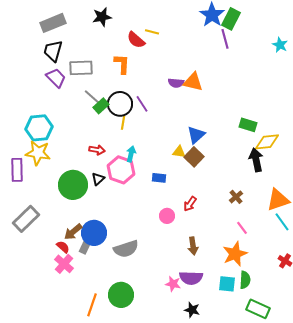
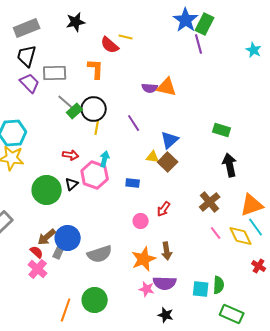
purple line: (142, 104) -> (134, 123), moved
yellow diamond: (267, 142) -> (241, 236), moved, turned 70
brown cross: (236, 197) -> (210, 202), size x1.5
orange star: (235, 254) -> (144, 259), moved

